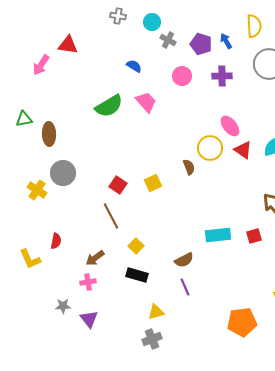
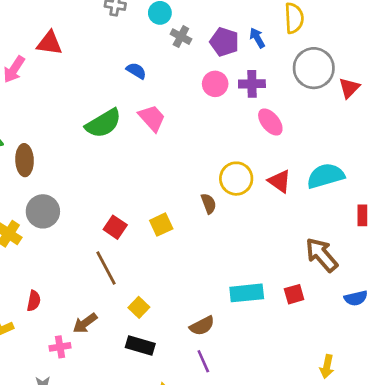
pink circle: (182, 76) -> (215, 84), moved
pink ellipse: (230, 126) -> (270, 122), moved
pink cross: (88, 282) -> (60, 347), moved

